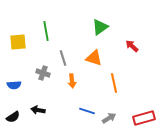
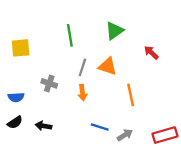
green line: (46, 31) -> (70, 35), moved
gray line: (63, 58) -> (82, 67), moved, turned 35
black semicircle: (13, 117) -> (15, 122), moved

